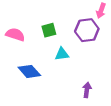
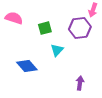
pink semicircle: (15, 35) -> (14, 18), moved
cyan triangle: (62, 54) -> (57, 50), turned -40

